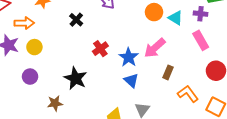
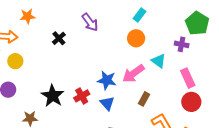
cyan triangle: (175, 18) -> (159, 61), moved
pink rectangle: (201, 40) -> (188, 78), moved
red cross: (100, 49) -> (82, 96), moved
blue star: (129, 57) -> (107, 80), turned -30

